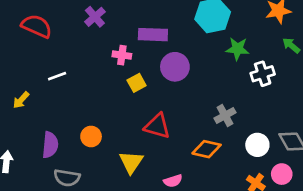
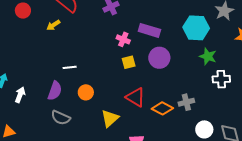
white line: (57, 76) -> (70, 67), moved
yellow arrow: (21, 100) -> (53, 25), moved
orange diamond: (207, 149) -> (162, 108), moved

